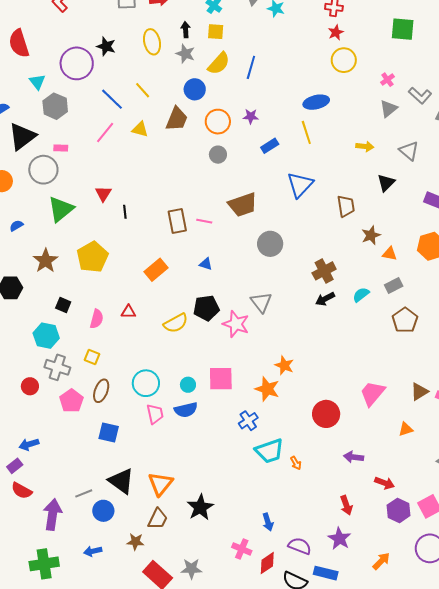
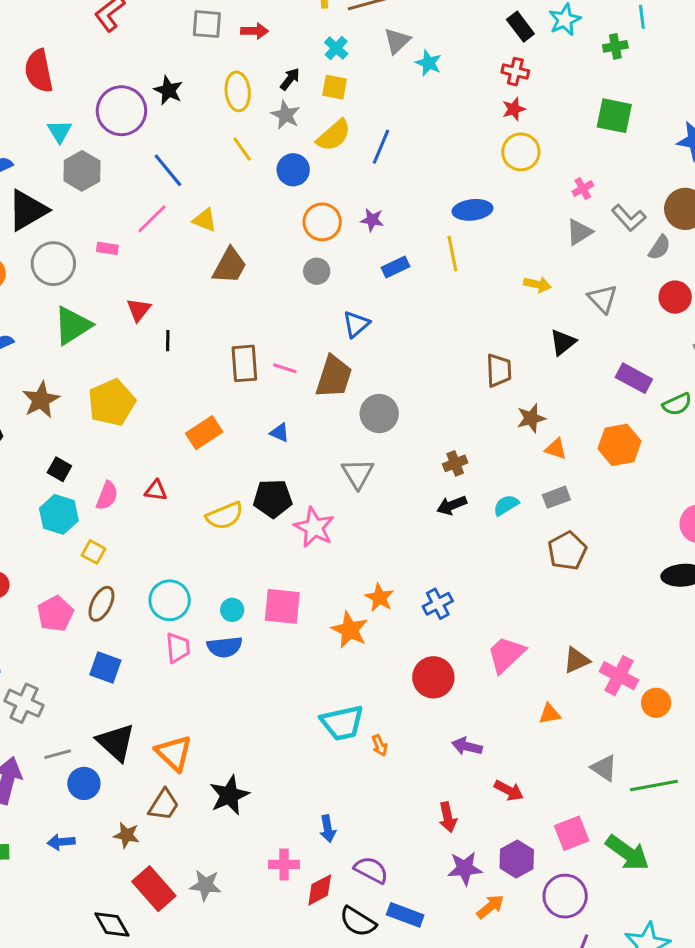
black arrow: (186, 30) -> (290, 79), turned 35
yellow line: (143, 90) -> (242, 149), moved
brown trapezoid: (177, 119) -> (230, 266), moved
pink rectangle: (61, 148) -> (107, 248), moved
blue triangle: (300, 185) -> (356, 324), moved, size x0.7
brown trapezoid: (243, 205) -> (334, 377), moved, turned -60
brown cross: (324, 271) -> (455, 463), size x0.7
gray triangle: (261, 302) -> (358, 474), moved
cyan hexagon: (46, 336) -> (59, 514), moved
gray cross: (57, 367) -> (24, 703), moved
blue cross: (248, 421) -> (438, 604), moved
orange triangle: (160, 484) -> (174, 753), turned -32
purple hexagon: (399, 510) -> (517, 859), moved
purple star: (339, 539) -> (465, 868), moved, turned 30
pink cross: (242, 549) -> (284, 864), turned -30

